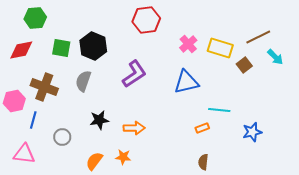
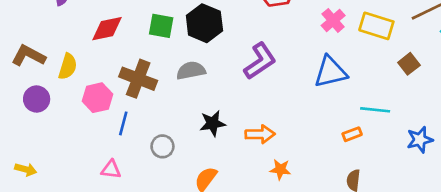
brown square: (244, 65) -> (409, 64), moved
gray semicircle: (83, 81) -> (191, 71), turned 60
pink triangle: (24, 154) -> (111, 169), size x0.7
orange star: (123, 157) -> (280, 169), moved

